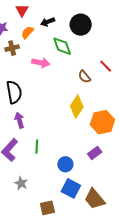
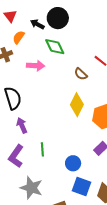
black arrow: (48, 22) -> (37, 24), turned 56
black circle: (81, 25) -> (58, 18), moved
gray star: (21, 183) -> (31, 188), size x1.6

